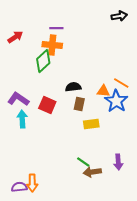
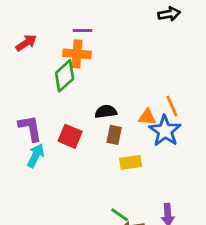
orange line: (121, 83) -> (172, 106), turned 35
purple L-shape: (18, 99) -> (30, 128), turned 45
cyan arrow: (22, 119) -> (36, 156), turned 30

